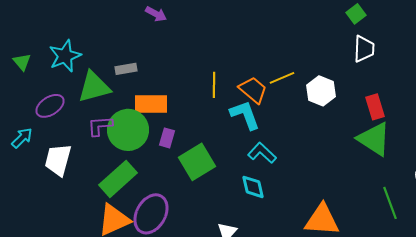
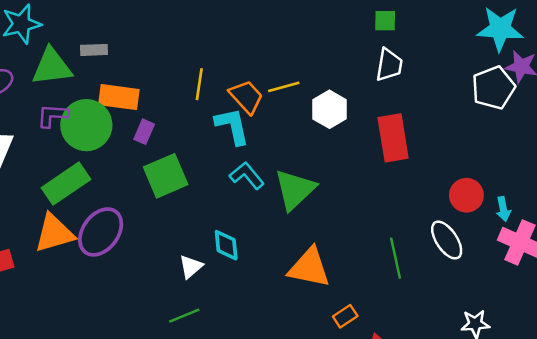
green square: (356, 14) -> (385, 21), turned 30
red rectangle: (375, 107) -> (393, 138), size x1.5
purple rectangle: (167, 138) -> (144, 132), moved
green triangle: (374, 139) -> (295, 190), moved, turned 36
cyan diamond: (253, 187) -> (226, 245), moved

